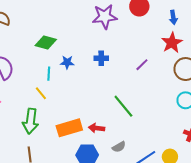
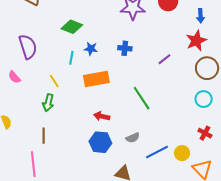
yellow line: (41, 93) -> (54, 81), moved
green arrow: (31, 121) -> (48, 103), size x0.7
orange rectangle: (69, 128) -> (96, 79), moved
red arrow: (97, 128) -> (102, 116), moved

